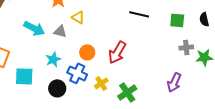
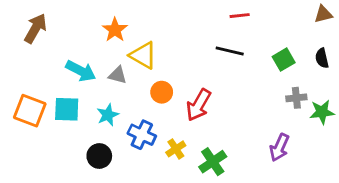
yellow triangle: (78, 17) -> (143, 55), size x1.5
green square: (177, 20) -> (284, 60), turned -35
orange circle: (87, 52) -> (162, 92), moved
cyan square: (24, 76) -> (67, 109), moved
black circle: (57, 88) -> (99, 156), moved

